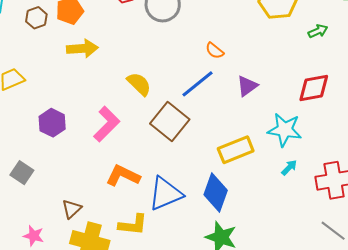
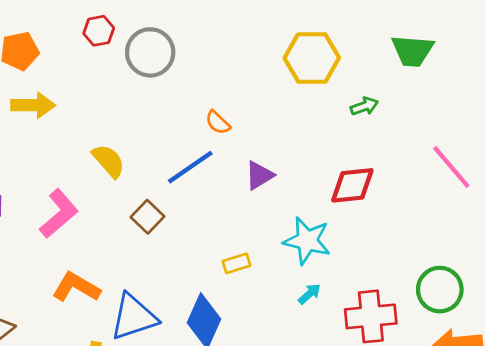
brown square: (170, 122) -> (147, 217), size x0.6
yellow rectangle: (236, 150) -> (237, 263), size x0.6

